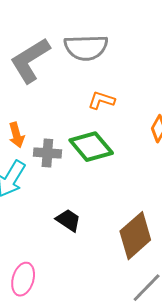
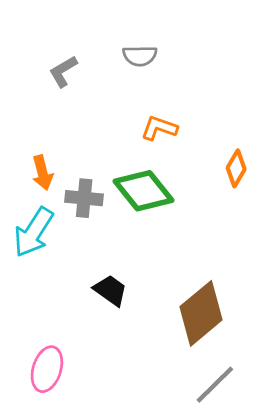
gray semicircle: (86, 48) -> (140, 56), size x0.6
gray L-shape: (30, 60) -> (63, 71), size x0.5

